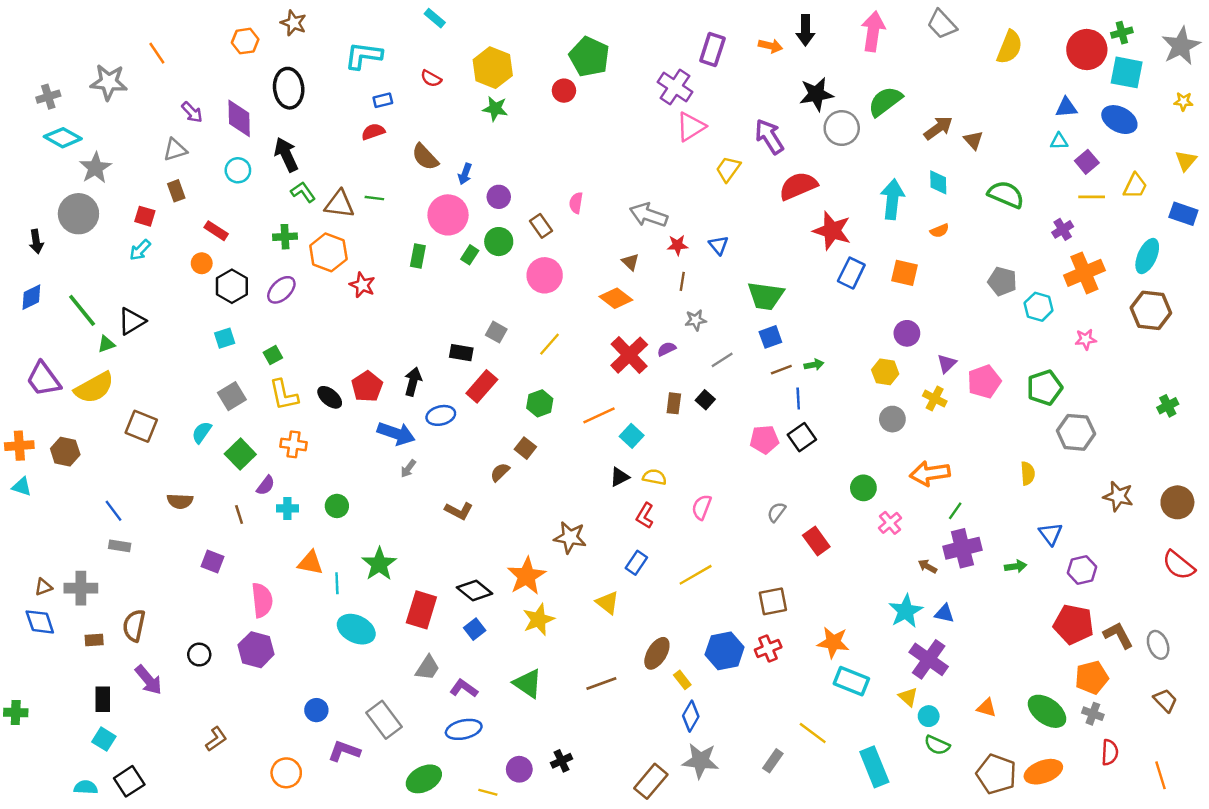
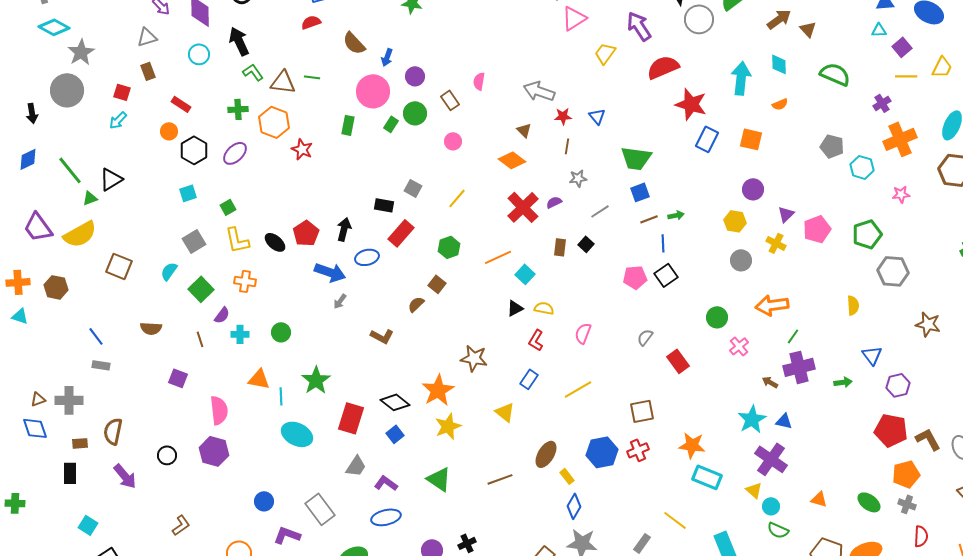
pink circle: (545, 275) -> (453, 141), size x0.6
black rectangle: (103, 699) -> (70, 473), moved
green ellipse: (1047, 711) -> (869, 502), size x0.7

